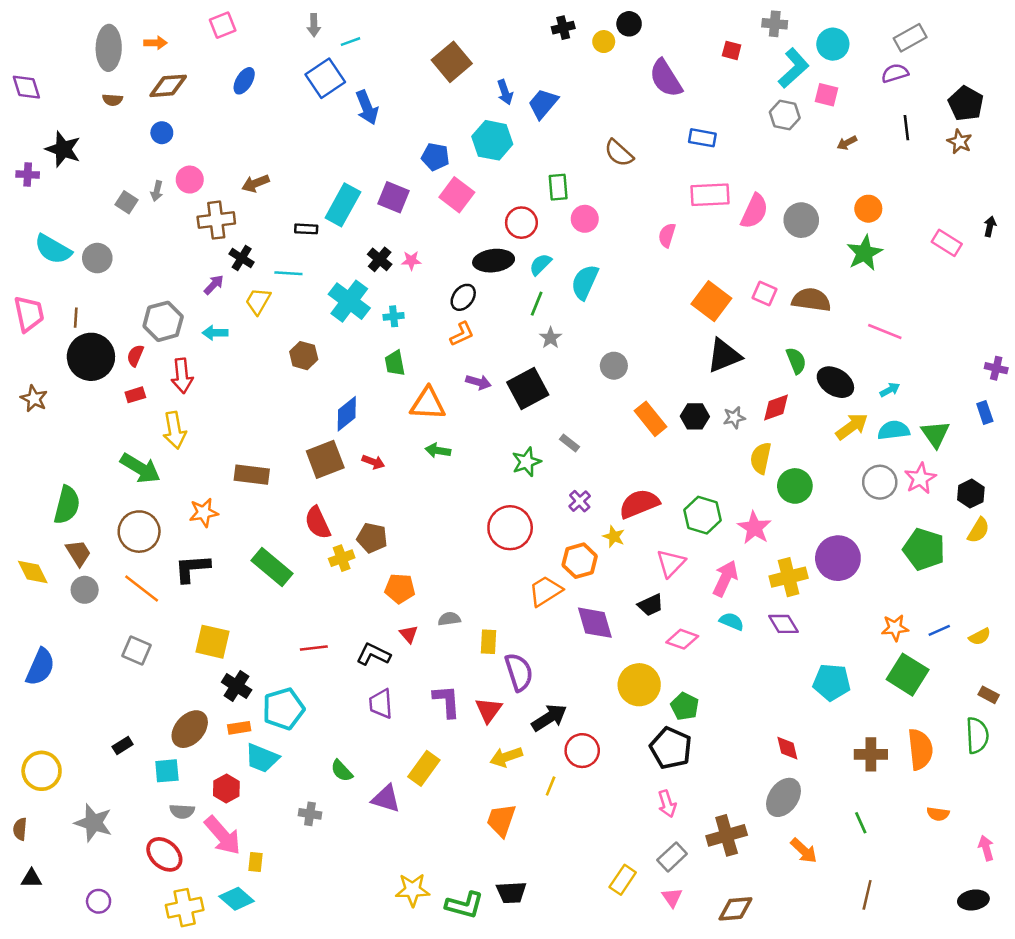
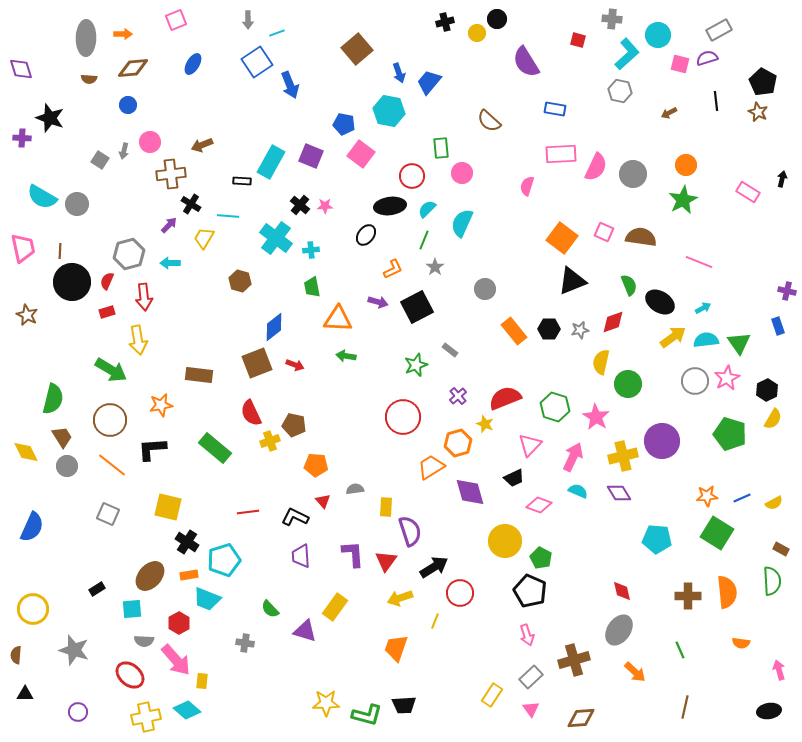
pink square: (827, 95) -> (680, 64), moved
orange L-shape: (462, 334) -> (393, 269), moved

